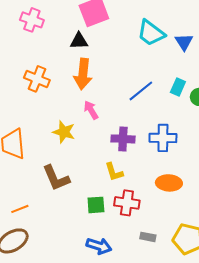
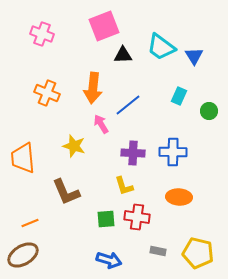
black triangle: (79, 41) -> (123, 55), moved
cyan rectangle: (178, 87) -> (179, 96), moved
blue line: (141, 91) -> (128, 105), moved

